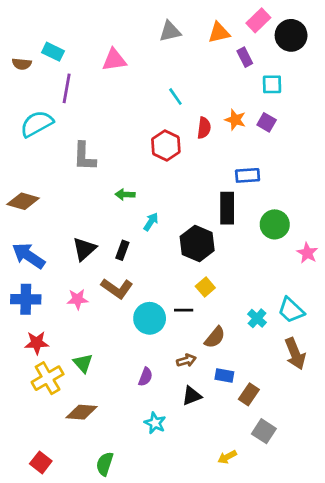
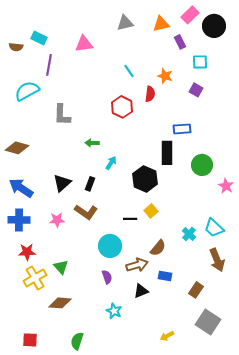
orange star: (235, 120) -> (165, 76), moved
black line: (184, 310) -> (130, 219), moved
cyan circle: (150, 318) -> (110, 246), moved
brown arrow: (186, 360) -> (137, 265), size x1.5
purple semicircle: (145, 377) -> (107, 277), turned -40
brown rectangle: (249, 394) -> (196, 290), moved
gray square: (264, 431) -> (208, 322), moved, size x1.4
red square: (41, 462) -> (30, 340), turned -35

